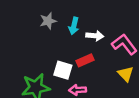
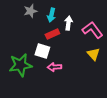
white arrow: (95, 36) -> (68, 23), turned -88
red rectangle: (85, 60) -> (52, 34), moved

